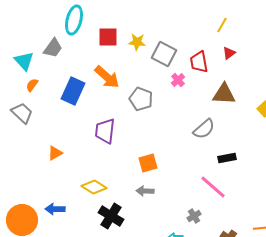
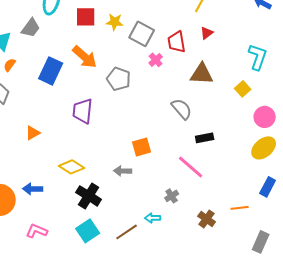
gray semicircle: (204, 129) -> (182, 109), turned -90
orange square: (148, 163) -> (142, 147), moved

